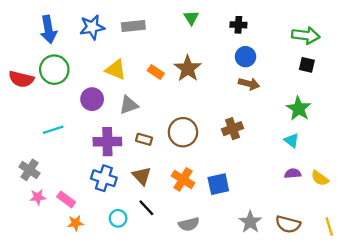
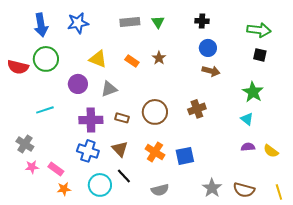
green triangle: (191, 18) -> (158, 22), moved
gray rectangle: (133, 26) -> (130, 22), moved
brown star: (188, 68) -> (159, 58), size x0.6
cyan circle: (118, 218) -> (100, 185), size x1.5

